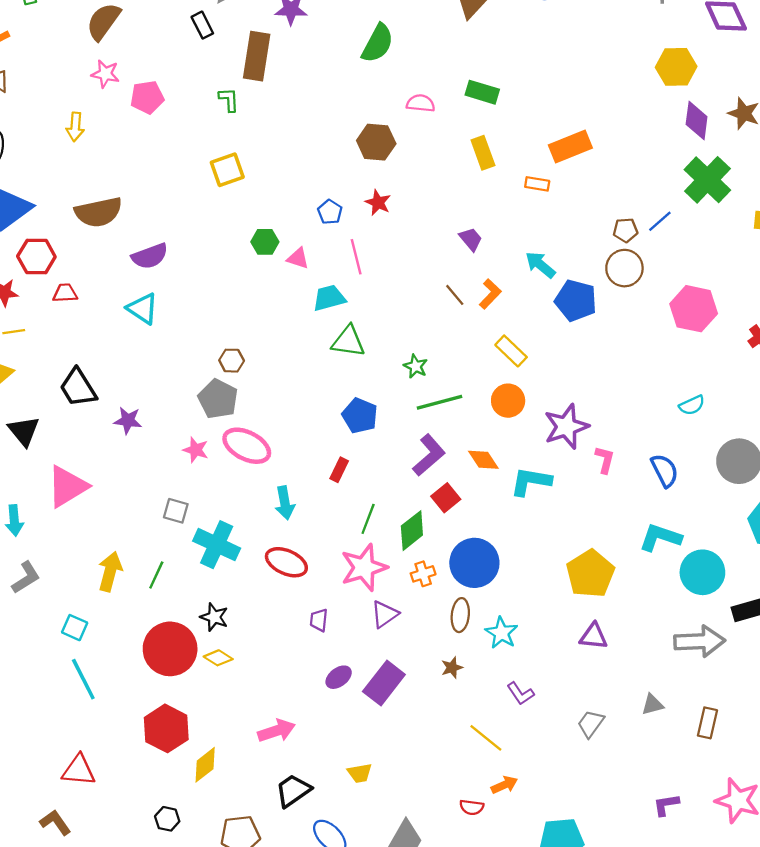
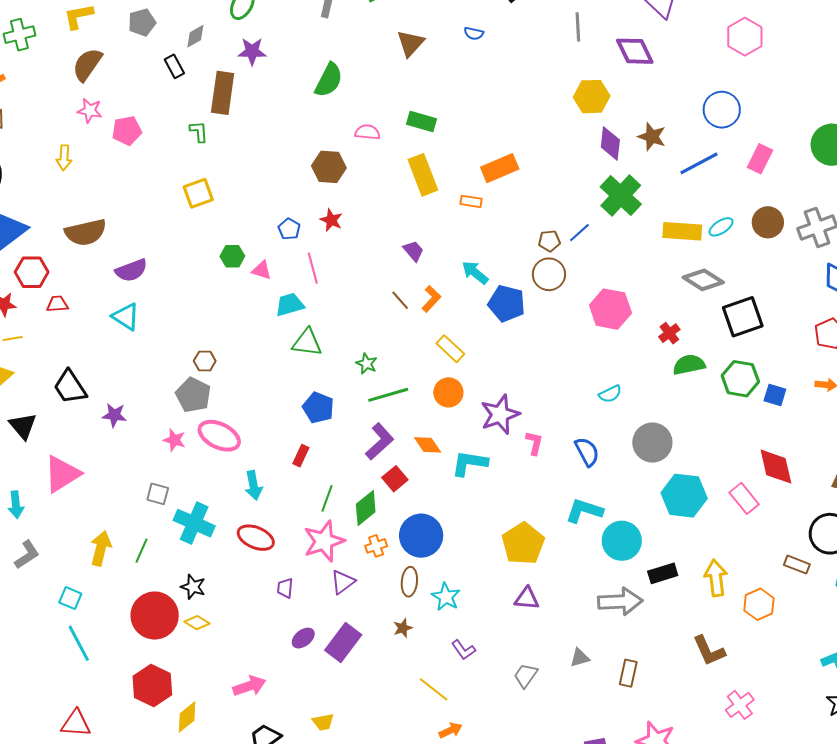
yellow rectangle: (483, 153) -> (423, 175), size x1.4

